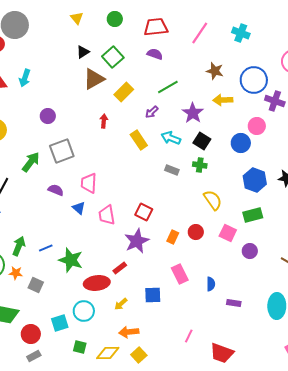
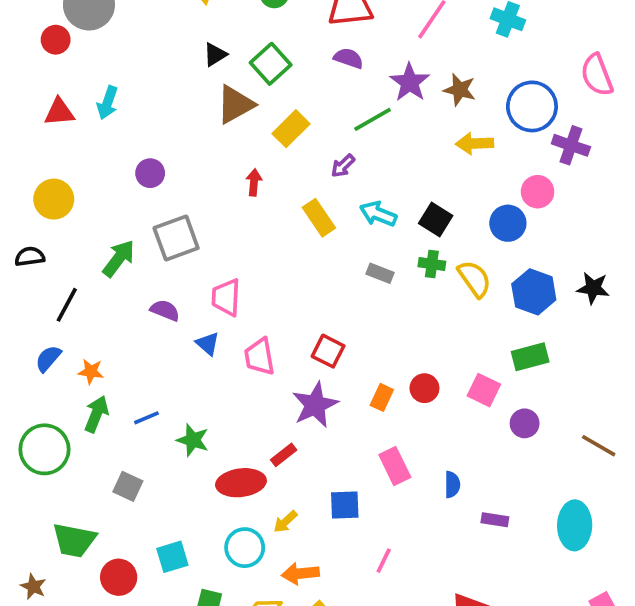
purple star: (193, 113) -> (410, 82), moved
yellow semicircle: (213, 200) -> (475, 279), moved
green star: (71, 260) -> (193, 440), size x0.7
orange star: (16, 273) -> (91, 371), moved
cyan circle: (84, 311) -> (245, 548), moved
pink line: (189, 336) -> (384, 561), moved

